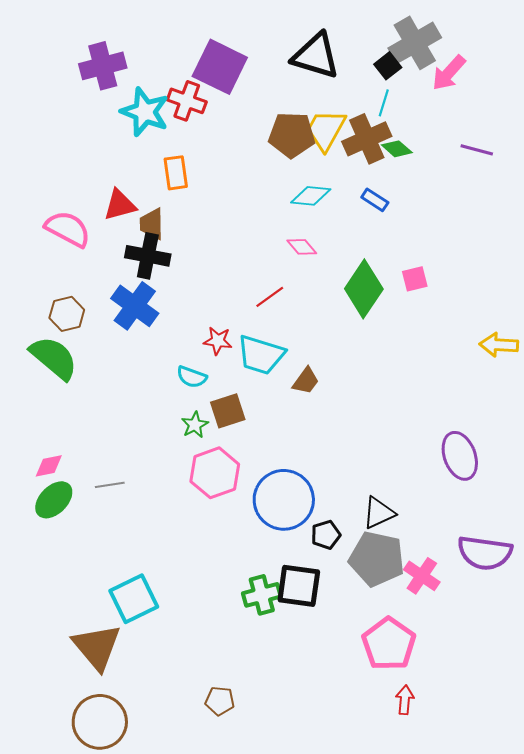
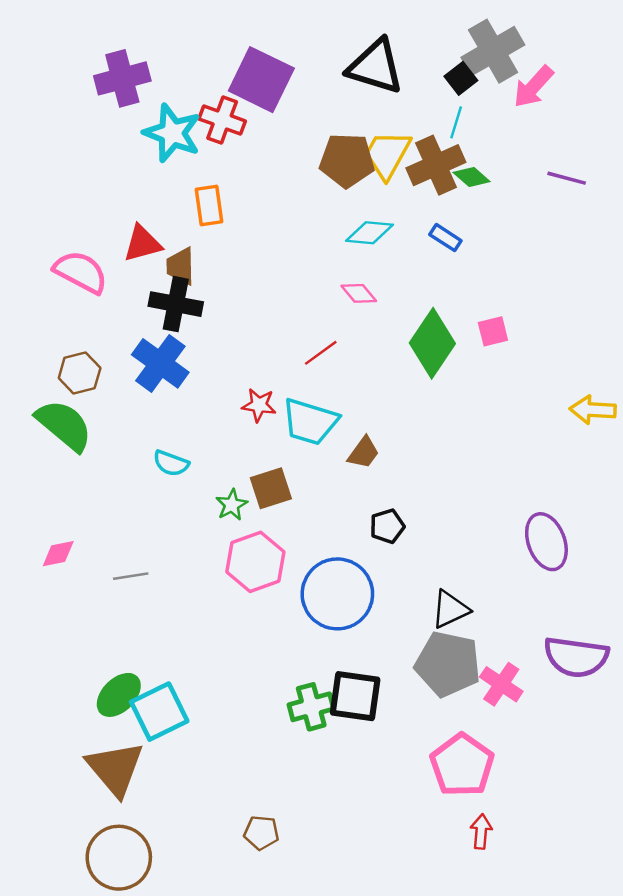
cyan semicircle: (192, 377) -> (171, 463), moved
green ellipse: (54, 500) -> (119, 695), moved
black pentagon: (326, 535) -> (387, 526), moved

